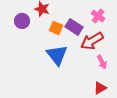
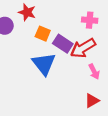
pink cross: (98, 16) -> (90, 20), turned -32
purple rectangle: (74, 27) -> (63, 44), moved

